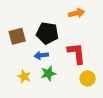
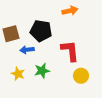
blue arrow: (41, 55) -> (27, 50), moved

